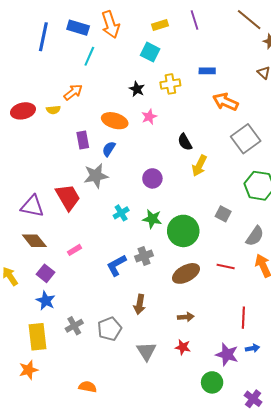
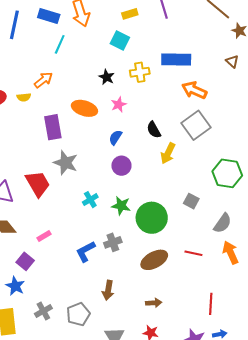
blue rectangle: (207, 71) -> (176, 59), size x1.8
gray square: (246, 139) -> (196, 125), moved
purple rectangle: (83, 140) -> (53, 127), size x1.4
blue semicircle: (109, 149) -> (115, 137), moved
gray star: (96, 176) -> (66, 163), turned 30
purple square: (45, 273) -> (25, 261), moved

